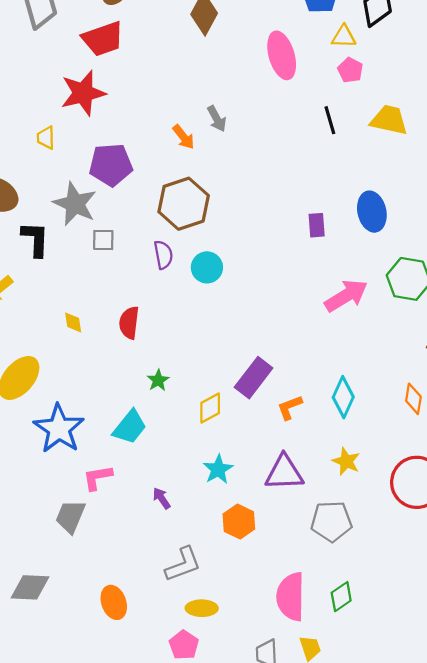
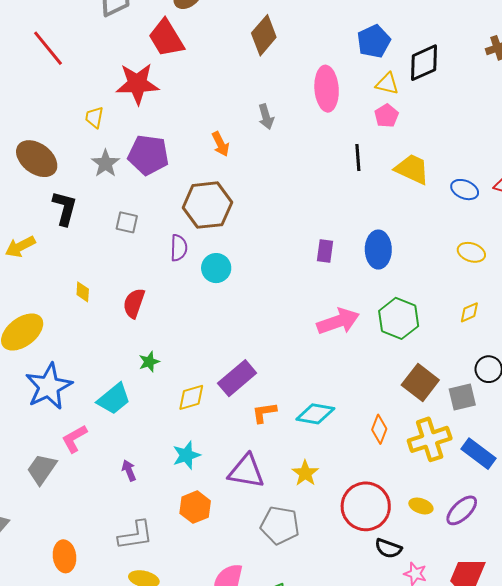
red trapezoid: (103, 39) -> (166, 38), turned 66
gray arrow: (217, 119) -> (266, 117), moved
gray star: (75, 204) -> (106, 163), moved, size x0.7
cyan diamond: (343, 397) -> (315, 414), turned 63
pink L-shape: (98, 478) -> (74, 439), turned -32

